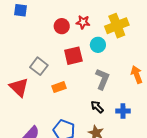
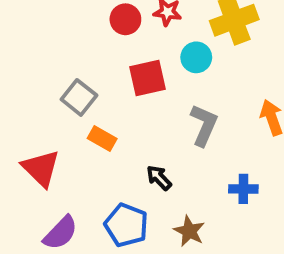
red triangle: (19, 87) -> (41, 168), moved
orange rectangle: (59, 87) -> (102, 138), moved, turned 48
black arrow: (97, 107) -> (159, 178), moved

